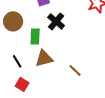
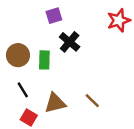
brown circle: (13, 21) -> (18, 55), moved
brown triangle: (44, 58) -> (55, 103), moved

